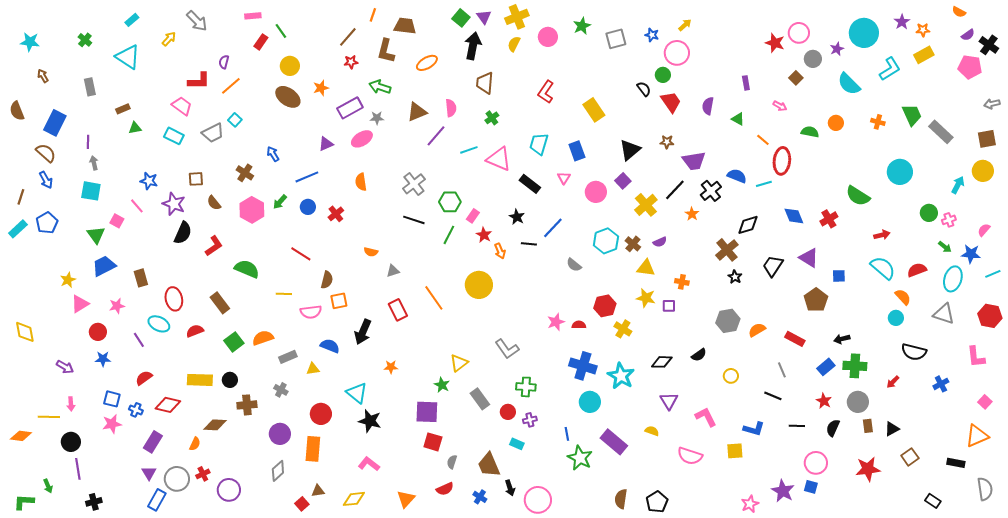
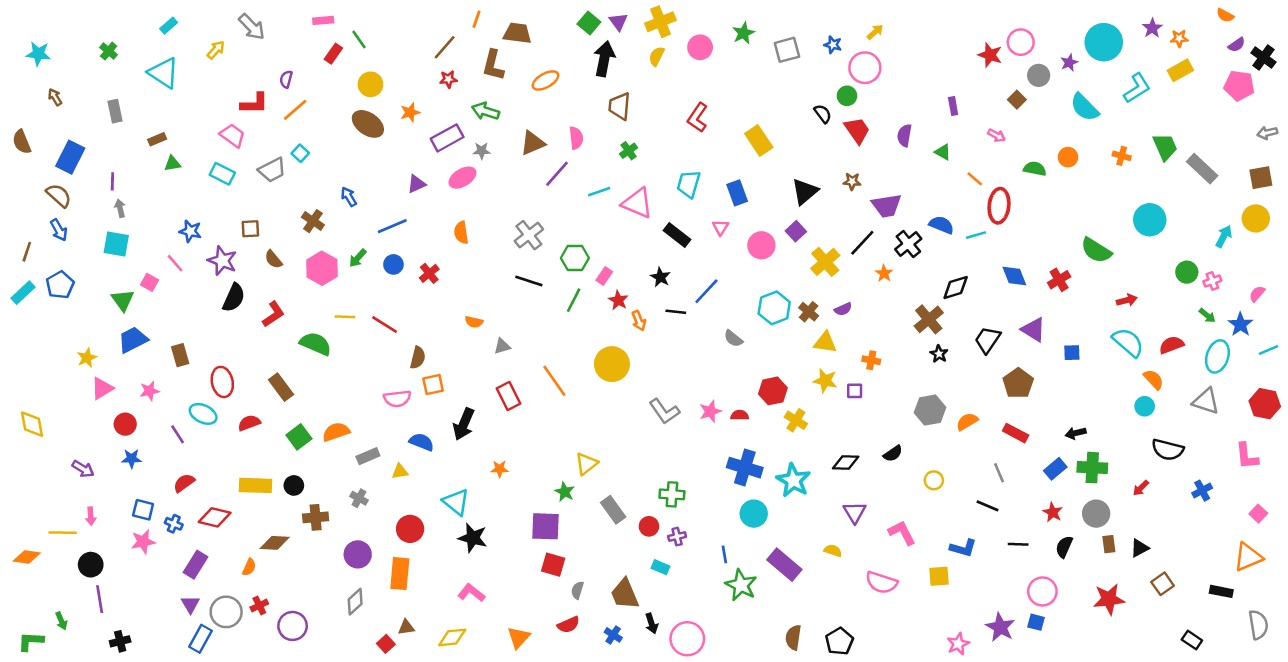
blue star: (971, 254) -> (1240, 324), turned 30
yellow line: (284, 294) -> (345, 317), moved
brown pentagon: (816, 300) -> (1018, 383), moved
gray L-shape: (507, 349) -> (664, 411), moved

